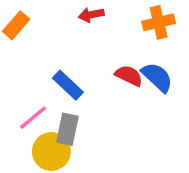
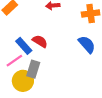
red semicircle: (129, 76) -> (40, 41), moved
blue rectangle: (68, 85) -> (24, 46), moved

